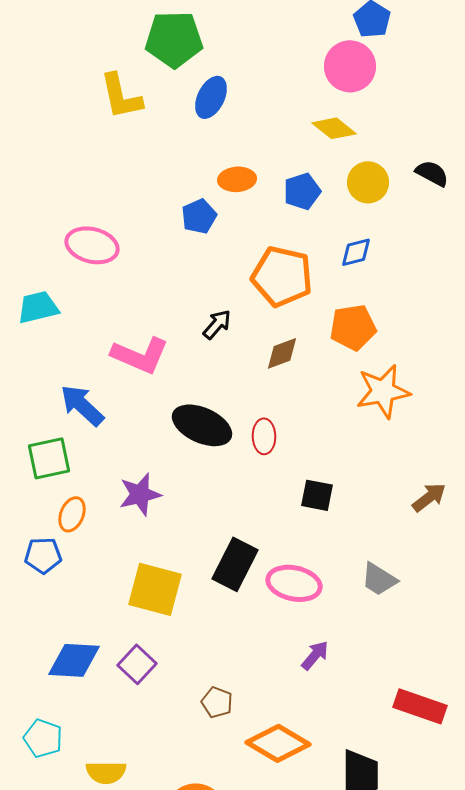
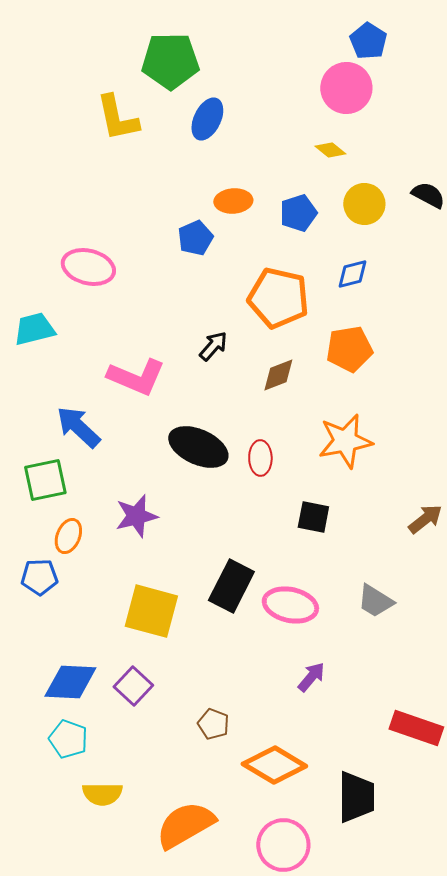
yellow diamond: (334, 128) -> (330, 150), size x0.7
orange star: (383, 391) -> (345, 441), moved
cyan pentagon: (43, 738) -> (68, 739), moved

